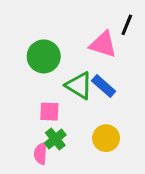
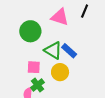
pink triangle: (103, 44) -> (60, 17), moved
yellow circle: (106, 138) -> (60, 72), moved

